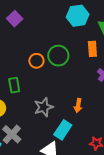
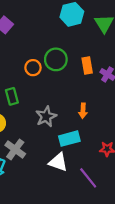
orange rectangle: (92, 49) -> (87, 65), moved
cyan rectangle: (63, 130) -> (69, 139), turned 48

